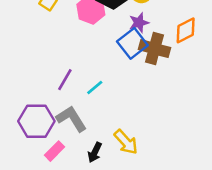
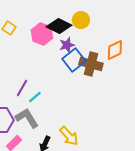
purple star: (139, 23) -> (67, 45), moved
cyan line: (95, 87) -> (35, 97), moved

